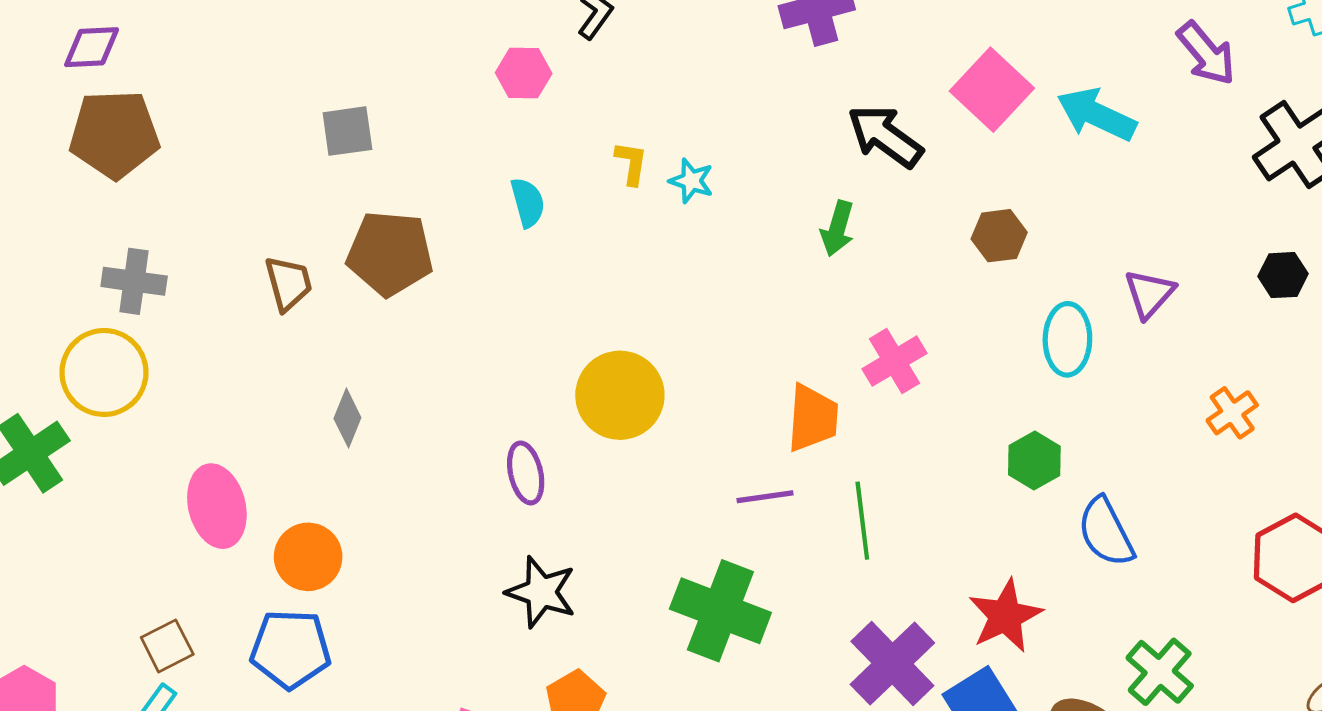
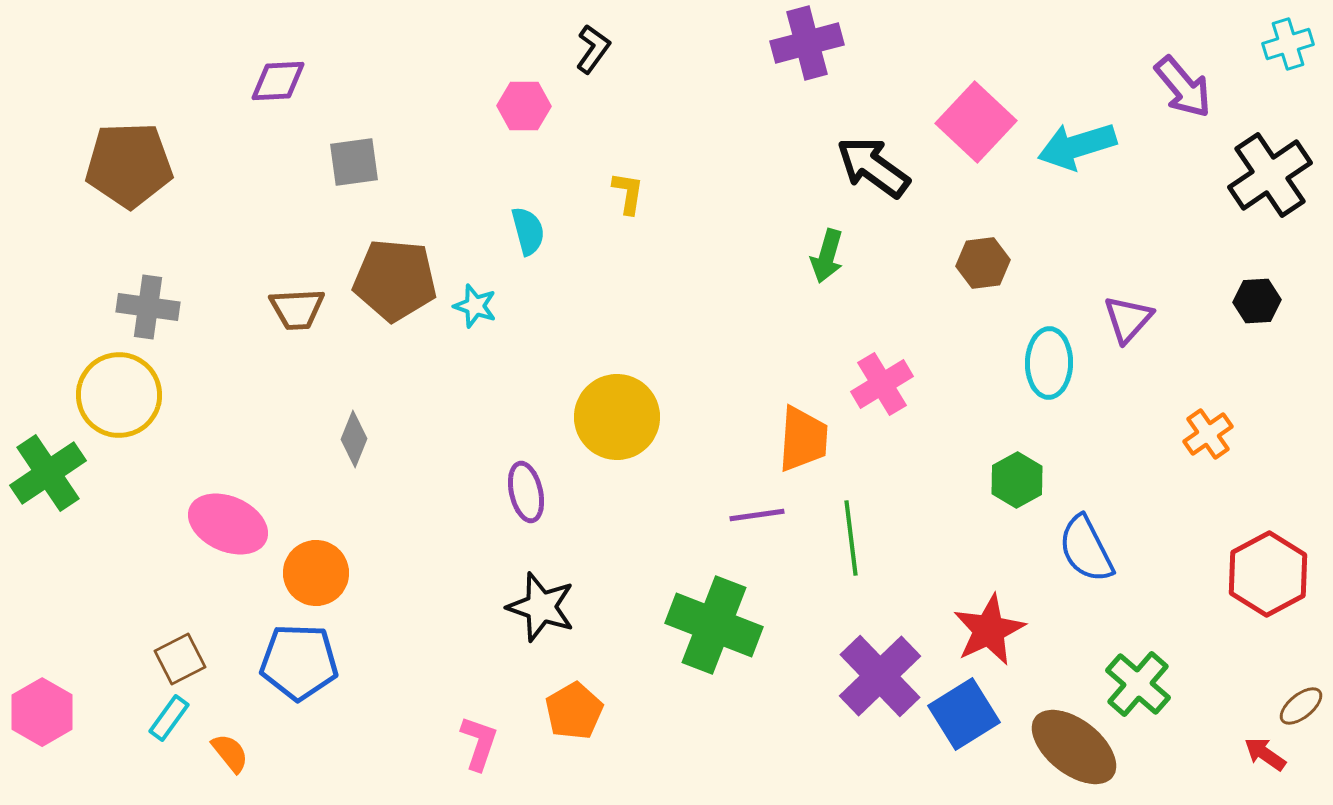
purple diamond: (92, 47) -> (278, 81), moved
cyan arrow: (1096, 114) -> (1077, 146), turned -42
cyan star: (691, 181) -> (475, 306), moved
brown trapezoid: (288, 283) -> (297, 309), turned 102
pink ellipse: (217, 506) -> (228, 524), turned -52

